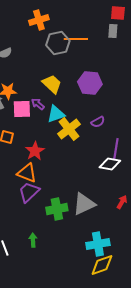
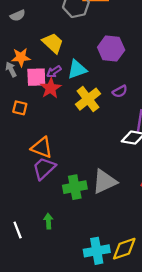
yellow trapezoid: (52, 84) -> (53, 43), moved
purple arrow: (38, 104) -> (54, 72), turned -72
cyan triangle: (56, 114) -> (77, 69), moved
red star: (35, 151) -> (51, 88), moved
cyan cross: (98, 244) -> (97, 251), moved

